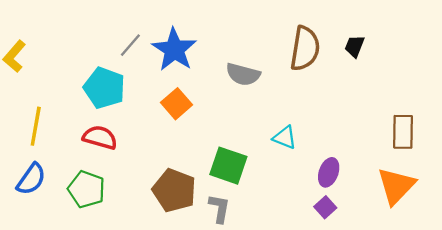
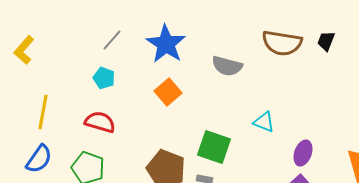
gray line: (130, 45) -> (112, 40), moved
brown semicircle: (305, 48) -> (282, 43), turned 90
cyan pentagon: (104, 88) -> (104, 78), size x0.6

